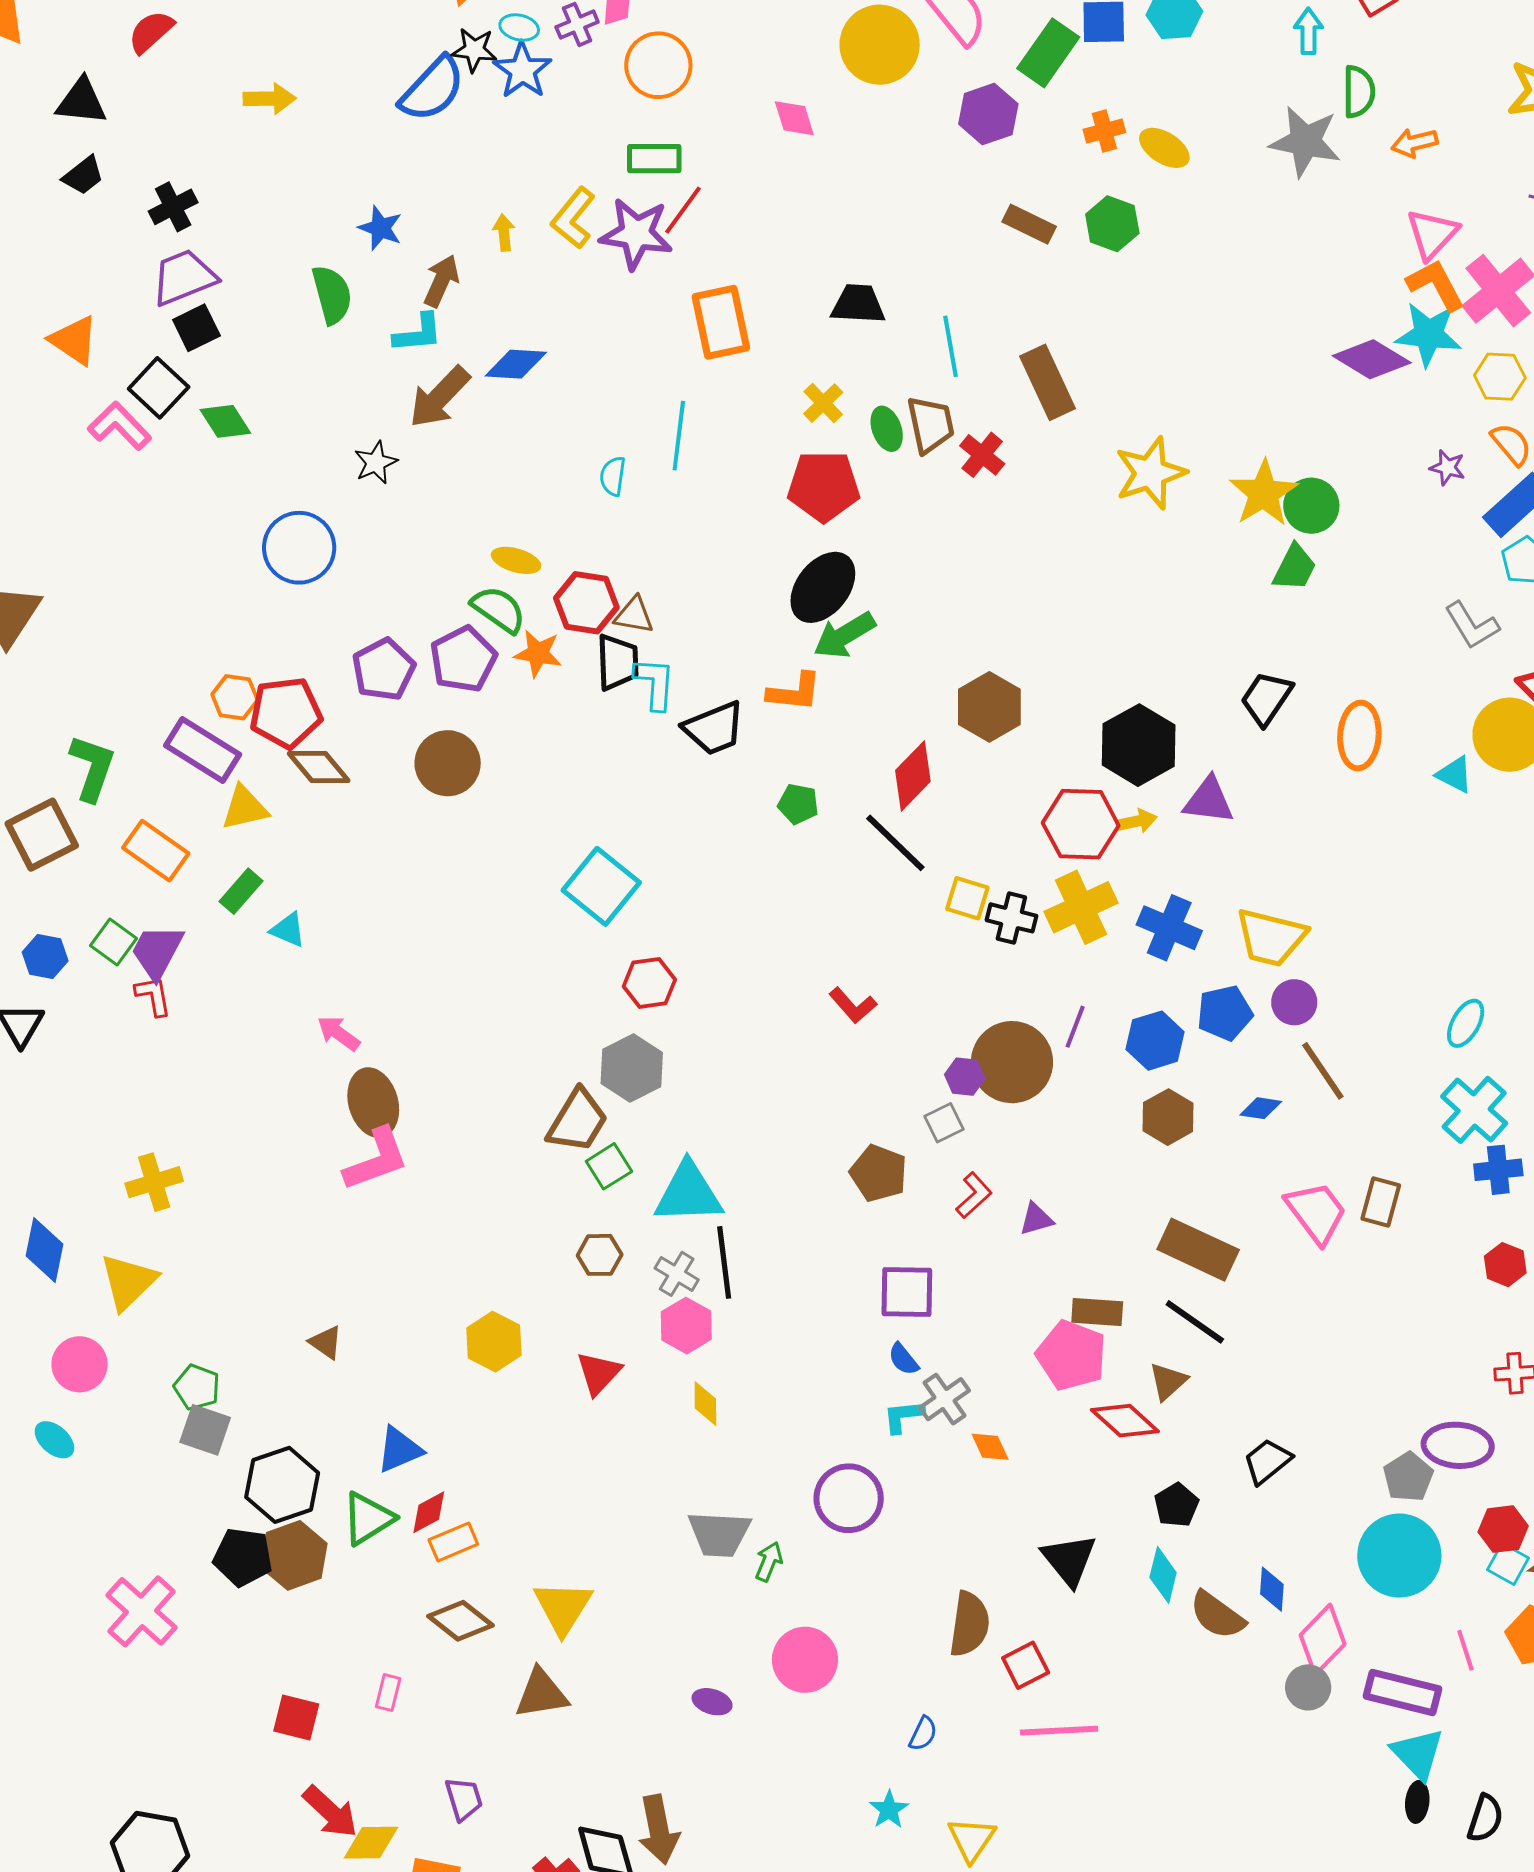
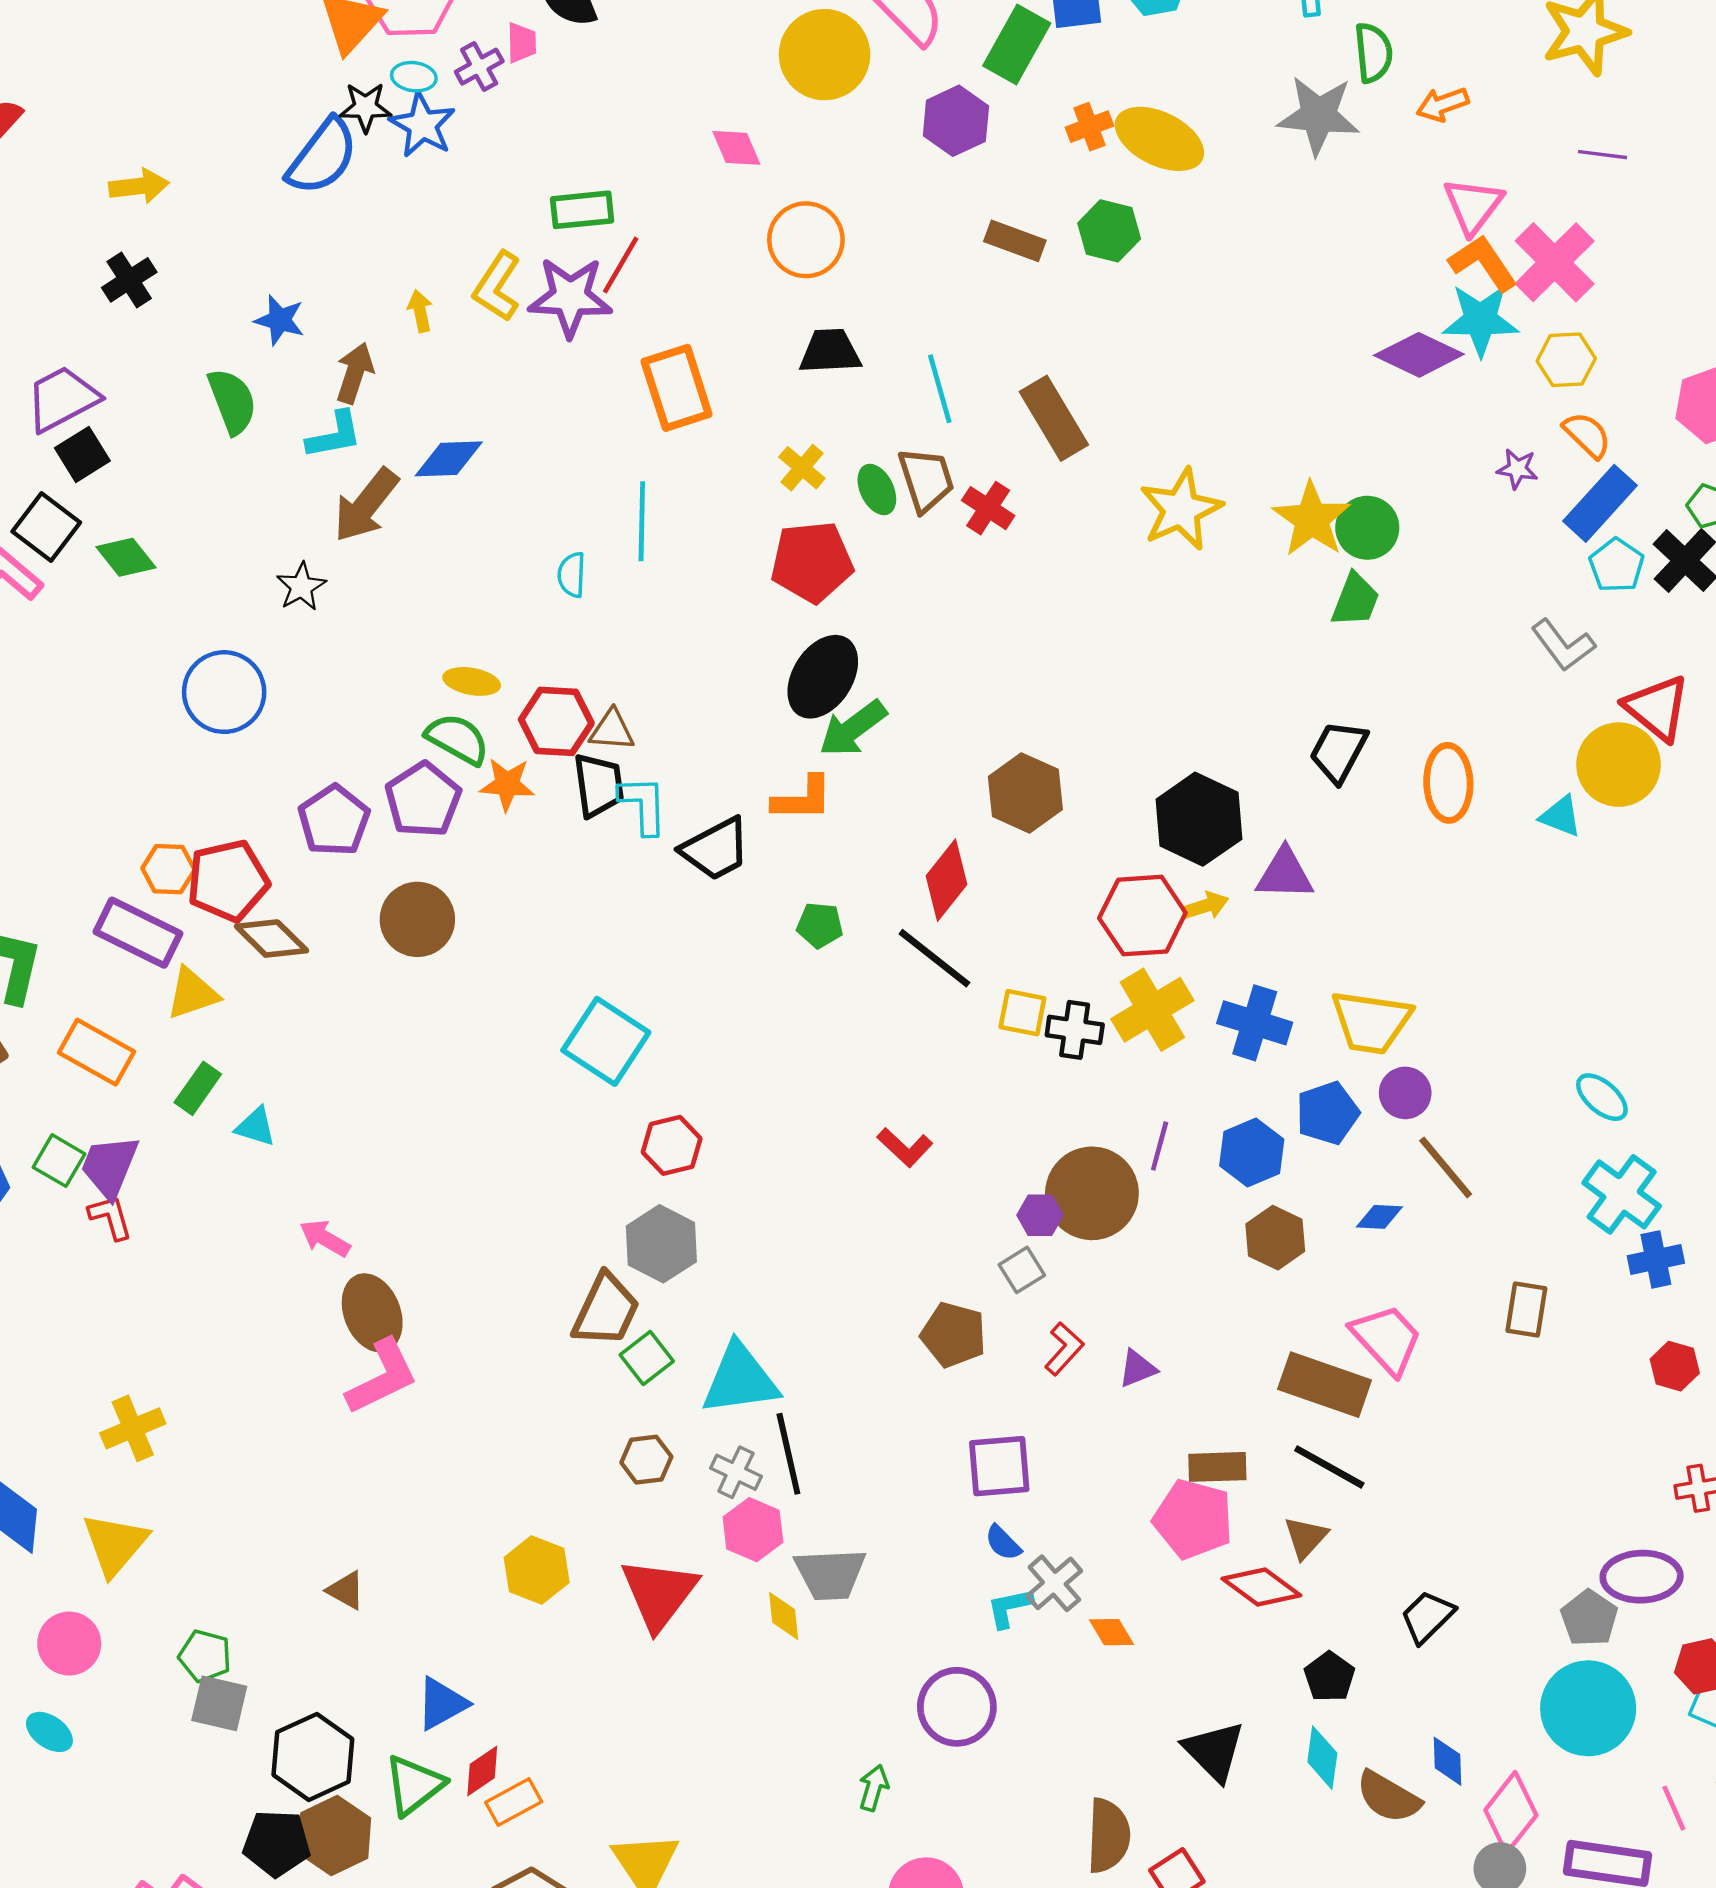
orange circle: (658, 65) -> (806, 240), moved
yellow ellipse: (1164, 148) -> (1159, 139), size x1.5
black cross: (173, 207) -> (129, 280), moved
cyan ellipse: (1466, 1023) -> (1602, 1097), turned -72
pink trapezoid: (1316, 1212) -> (1387, 1339), moved
red triangle: (599, 1373) -> (659, 1594), size x1.5
gray trapezoid: (719, 1534) -> (830, 1574), moved

